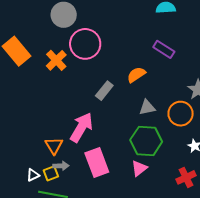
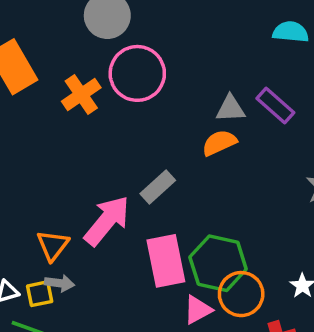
gray rectangle: (104, 91) -> (158, 187), moved
gray triangle: (147, 107) -> (230, 109), moved
orange circle: (181, 114) -> (241, 294), moved
pink rectangle: (97, 162) -> (166, 261), moved

